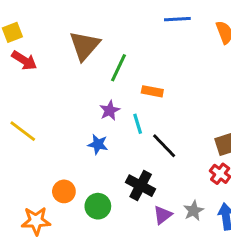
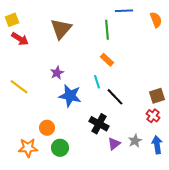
green line: (118, 68) -> (107, 30), moved, turned -30
orange rectangle: (152, 91) -> (107, 60), turned 32
purple star: (110, 110) -> (57, 73), moved
blue star: (98, 144) -> (70, 96), size x1.6
green circle: (98, 206) -> (60, 148), moved

